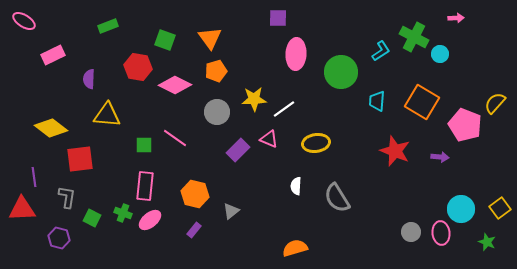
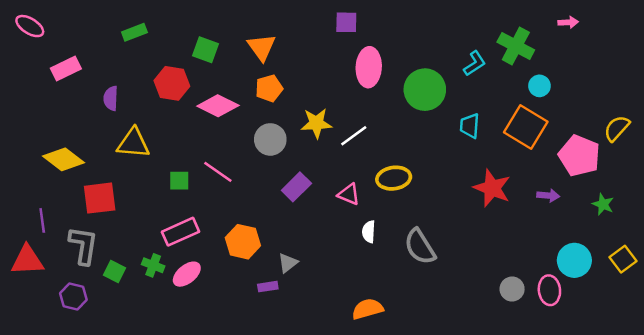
cyan circle: (440, 54) -> (539, 86), moved
pink triangle: (269, 139) -> (349, 194), moved
pink rectangle: (145, 186) -> (181, 232), turned 60
gray L-shape: (67, 197) -> (83, 245), size x1.4
purple rectangle: (194, 230) -> (268, 287), moved, turned 42
green star: (487, 242) -> (603, 204), moved

